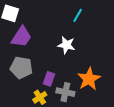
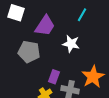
purple trapezoid: (21, 37) -> (45, 26), moved
gray pentagon: (21, 68) -> (29, 52), moved

